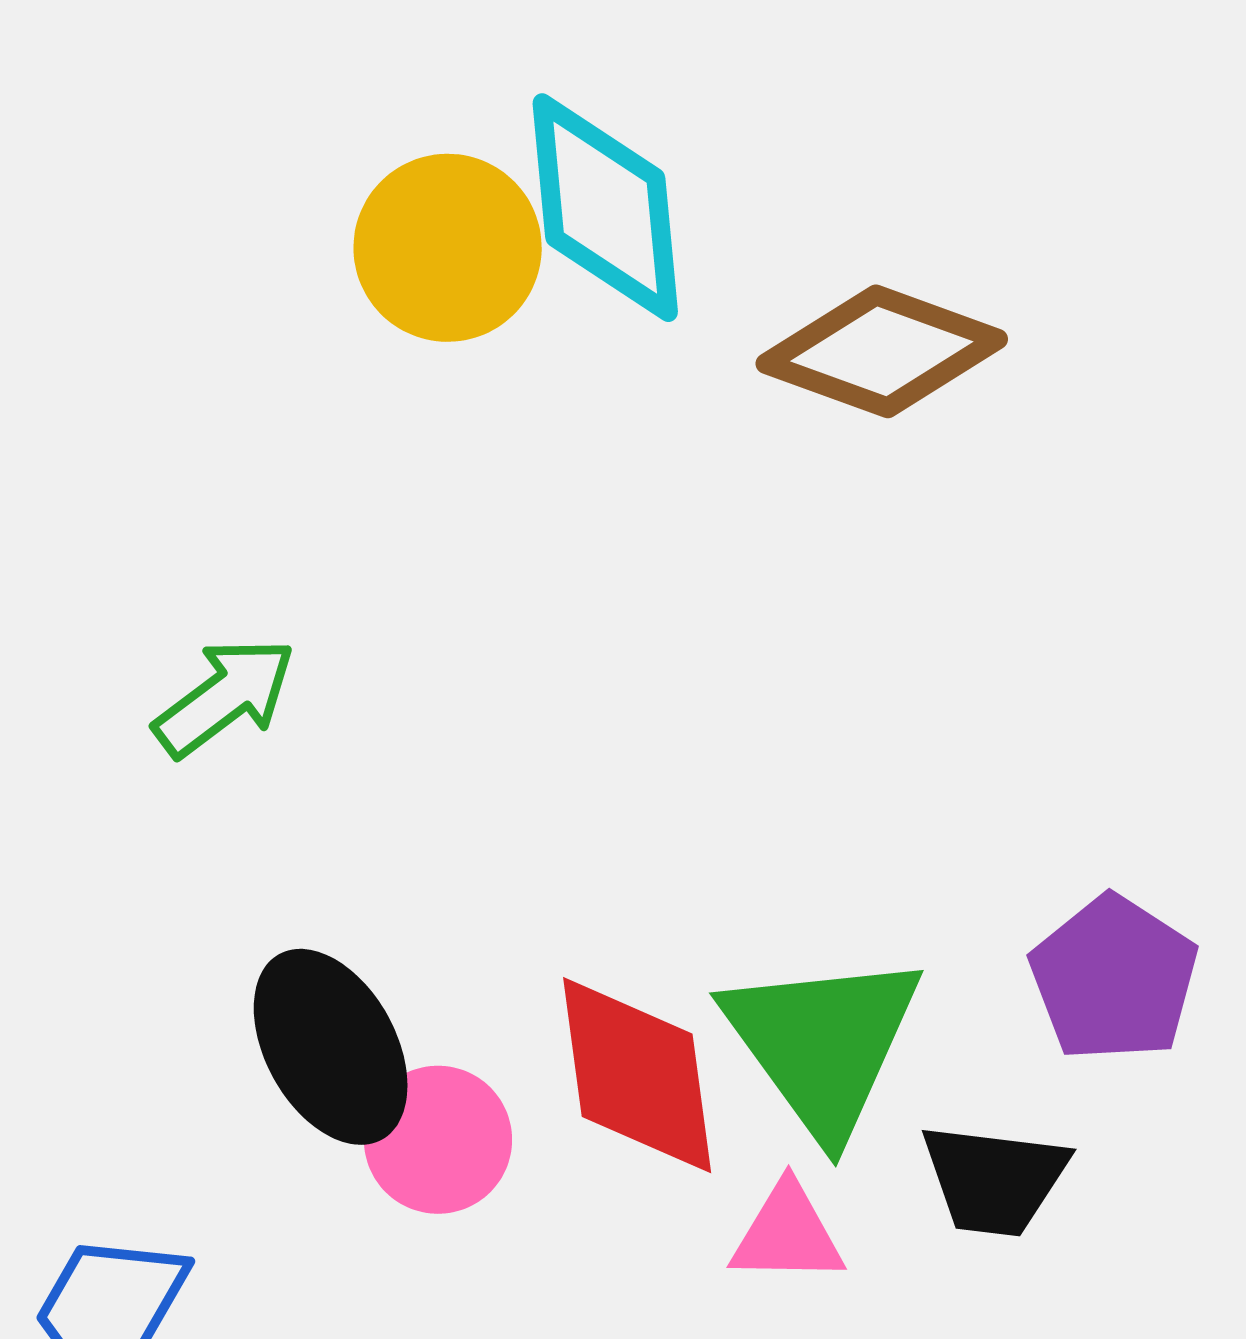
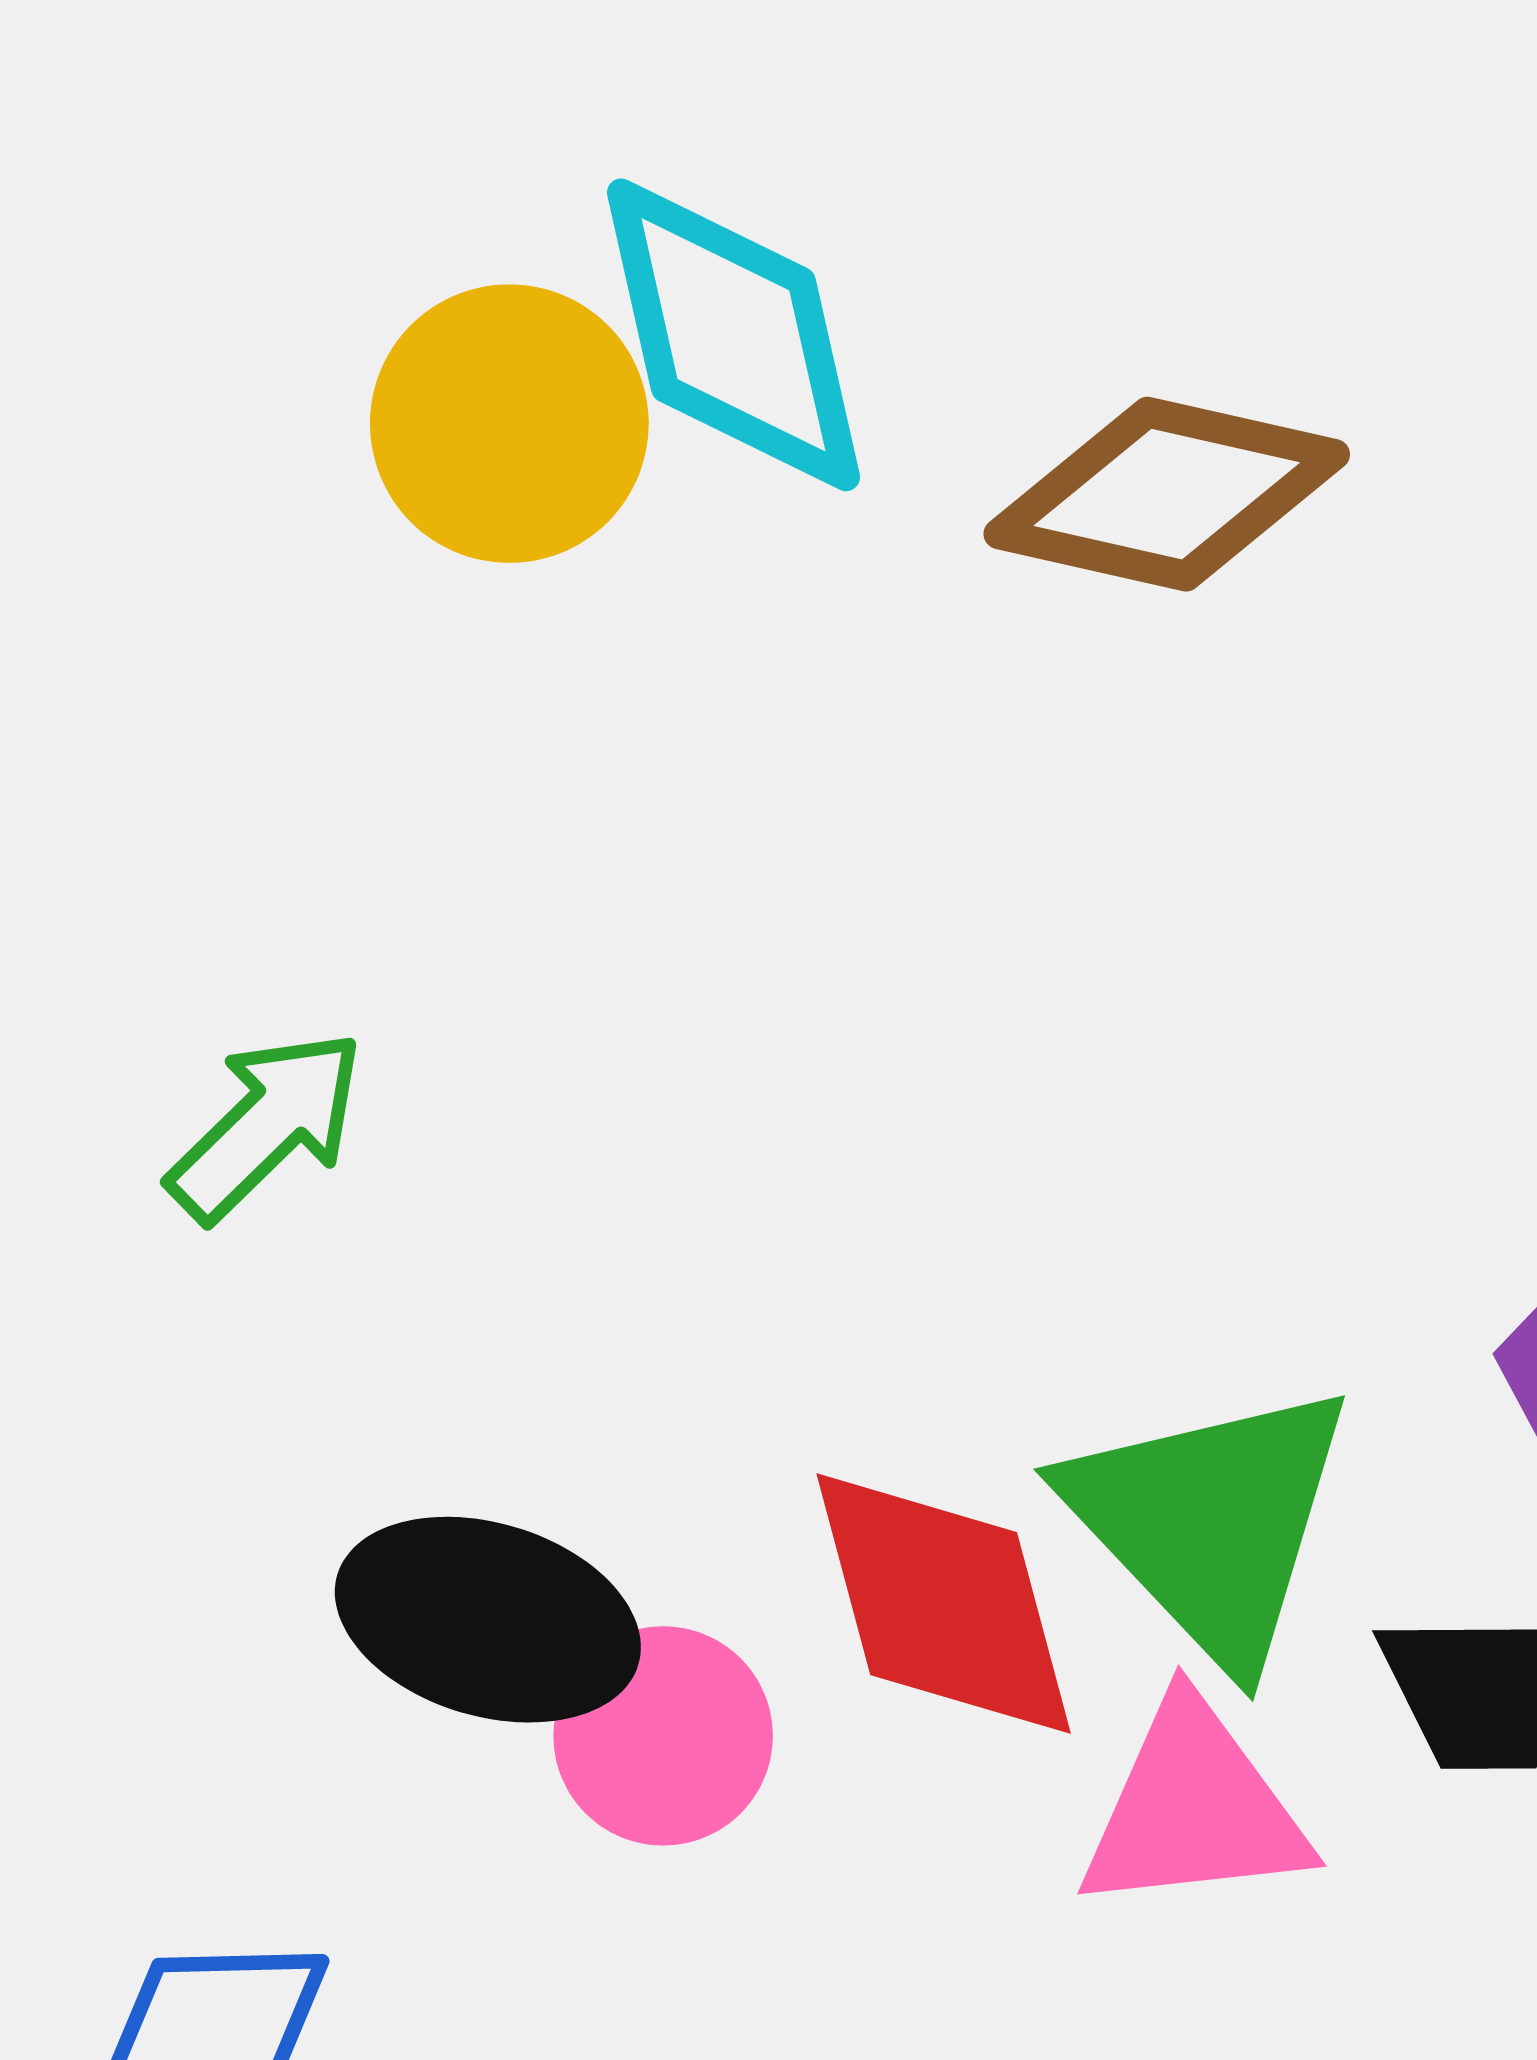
black ellipse: (331, 1047) -> (488, 1620), turned -37
pink triangle: (787, 1234) -> (1194, 1808), size x1.4

